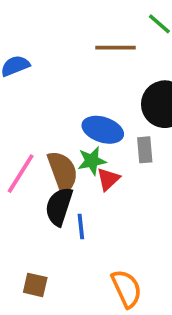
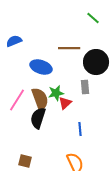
brown line: (116, 48) -> (69, 48), moved
blue ellipse: (103, 130) -> (41, 67), moved
blue line: (81, 227) -> (80, 129), moved

